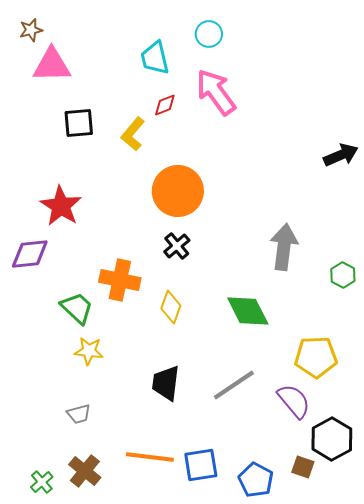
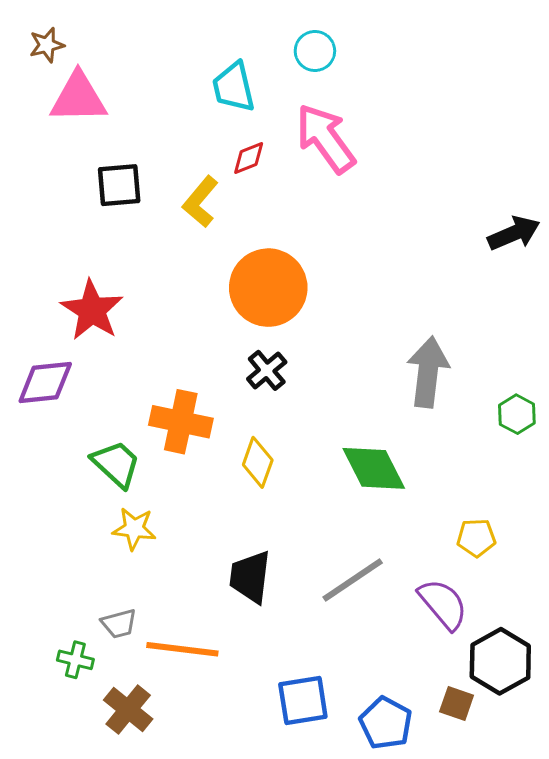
yellow pentagon: (316, 357) -> (476, 538), size x0.6
orange line: (150, 457) -> (182, 649), moved
green cross: (42, 482) -> (75, 660), moved, turned -35

